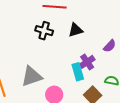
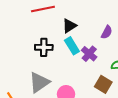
black cross: (44, 31) -> (44, 47), moved
cyan rectangle: (78, 72) -> (72, 46), moved

